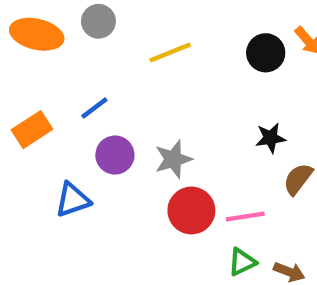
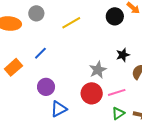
purple circle: (115, 155) -> (46, 87), moved
gray star: (173, 159) -> (98, 70), moved
blue triangle: (73, 200) -> (59, 109), moved

